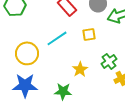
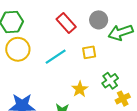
yellow circle: (27, 53) -> (18, 49), moved

